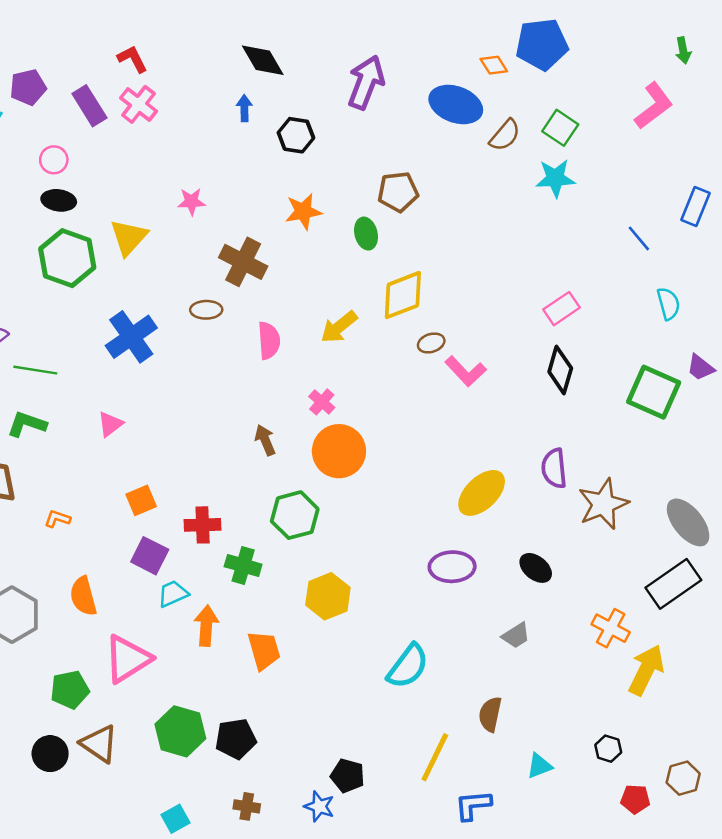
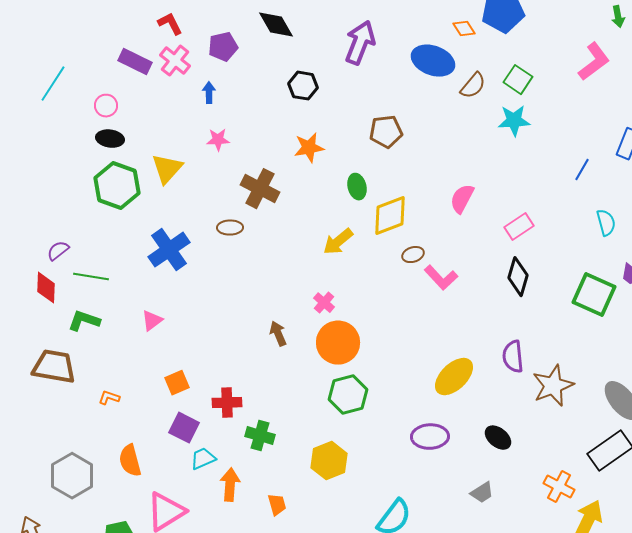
purple pentagon: (28, 87) -> (223, 47), moved
purple rectangle: (89, 106) -> (135, 62), turned -32
blue arrow: (244, 108) -> (209, 93), moved
green ellipse: (366, 234) -> (357, 187), moved
blue line: (639, 238) -> (582, 170), turned 70
pink semicircle: (269, 341) -> (462, 199), moved, turned -148
green hexagon: (295, 515) -> (348, 395), moved
orange trapezoid: (264, 650) -> (277, 505), size x0.7

